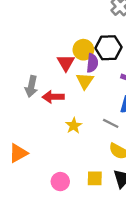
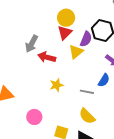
yellow circle: (83, 50) -> (66, 18), moved
gray line: (111, 123) -> (87, 92), turned -32
pink circle: (60, 182) -> (34, 117), moved

